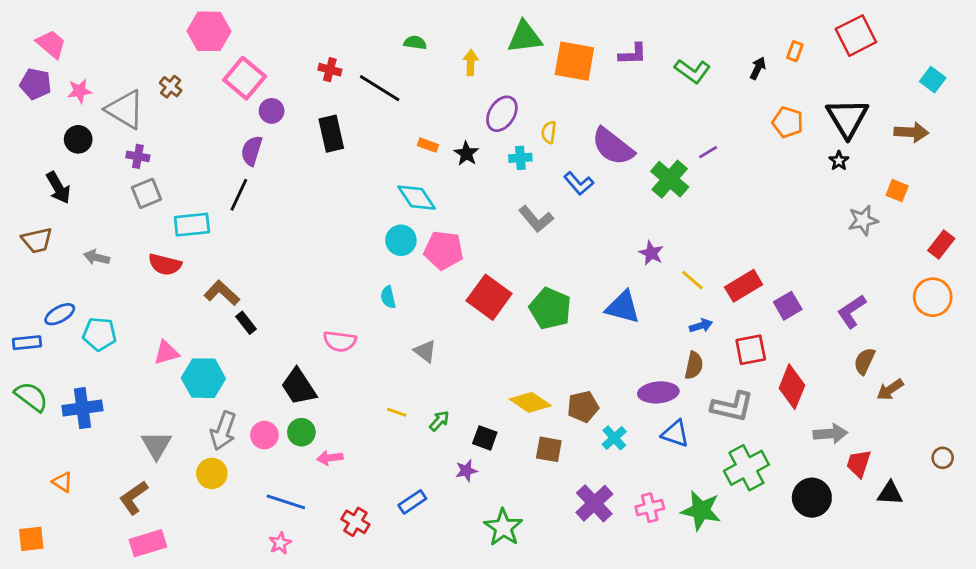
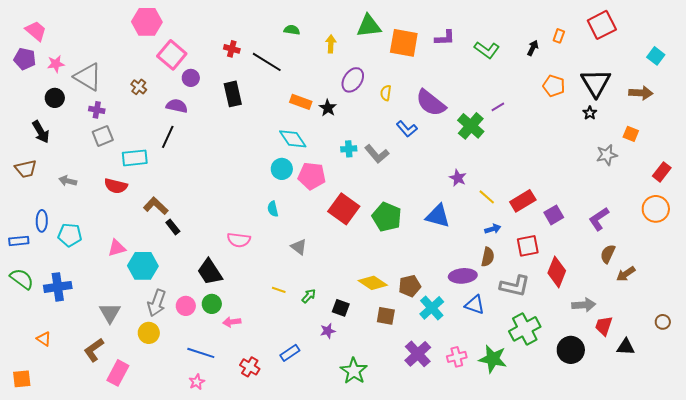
brown cross: (171, 87) -> (139, 87), moved
orange rectangle: (428, 145) -> (301, 102), size x1.5
purple semicircle: (252, 151) -> (177, 106), turned 85
cyan cross: (520, 158) -> (349, 149), moved
blue ellipse: (60, 314) -> (42, 221), turned -60
cyan cross: (614, 438) -> (432, 308), size x1.4
pink rectangle: (148, 543) -> (118, 373), moved, turned -45

